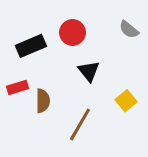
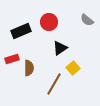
black triangle: (89, 71) -> (60, 48), turned 35
yellow square: (126, 101) -> (73, 68), moved

